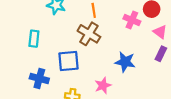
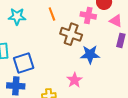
brown cross: (89, 34) -> (71, 34), moved
blue square: (68, 61) -> (24, 63), moved

